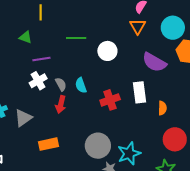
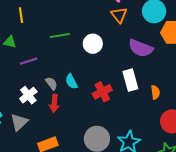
white cross: (38, 81) -> (28, 95), moved

